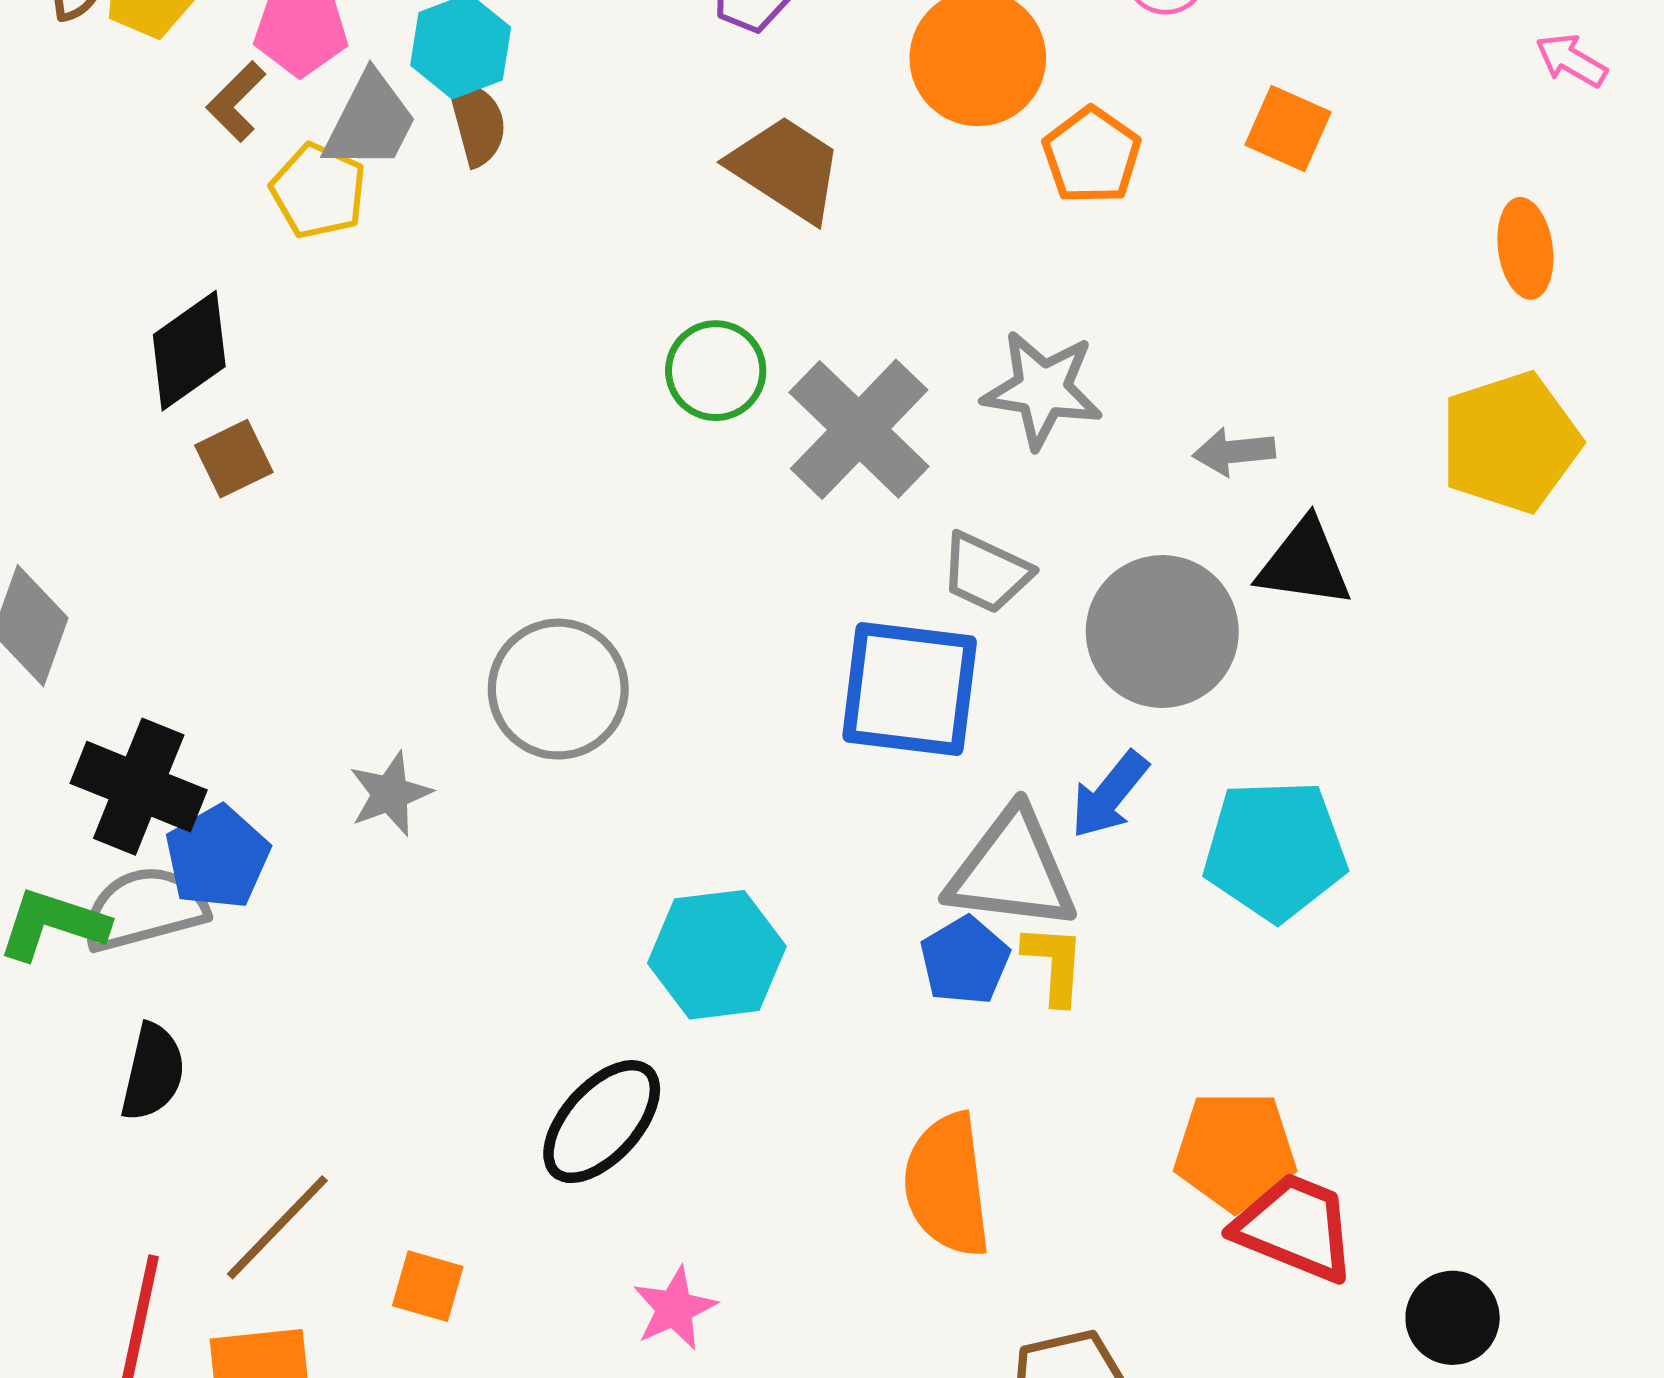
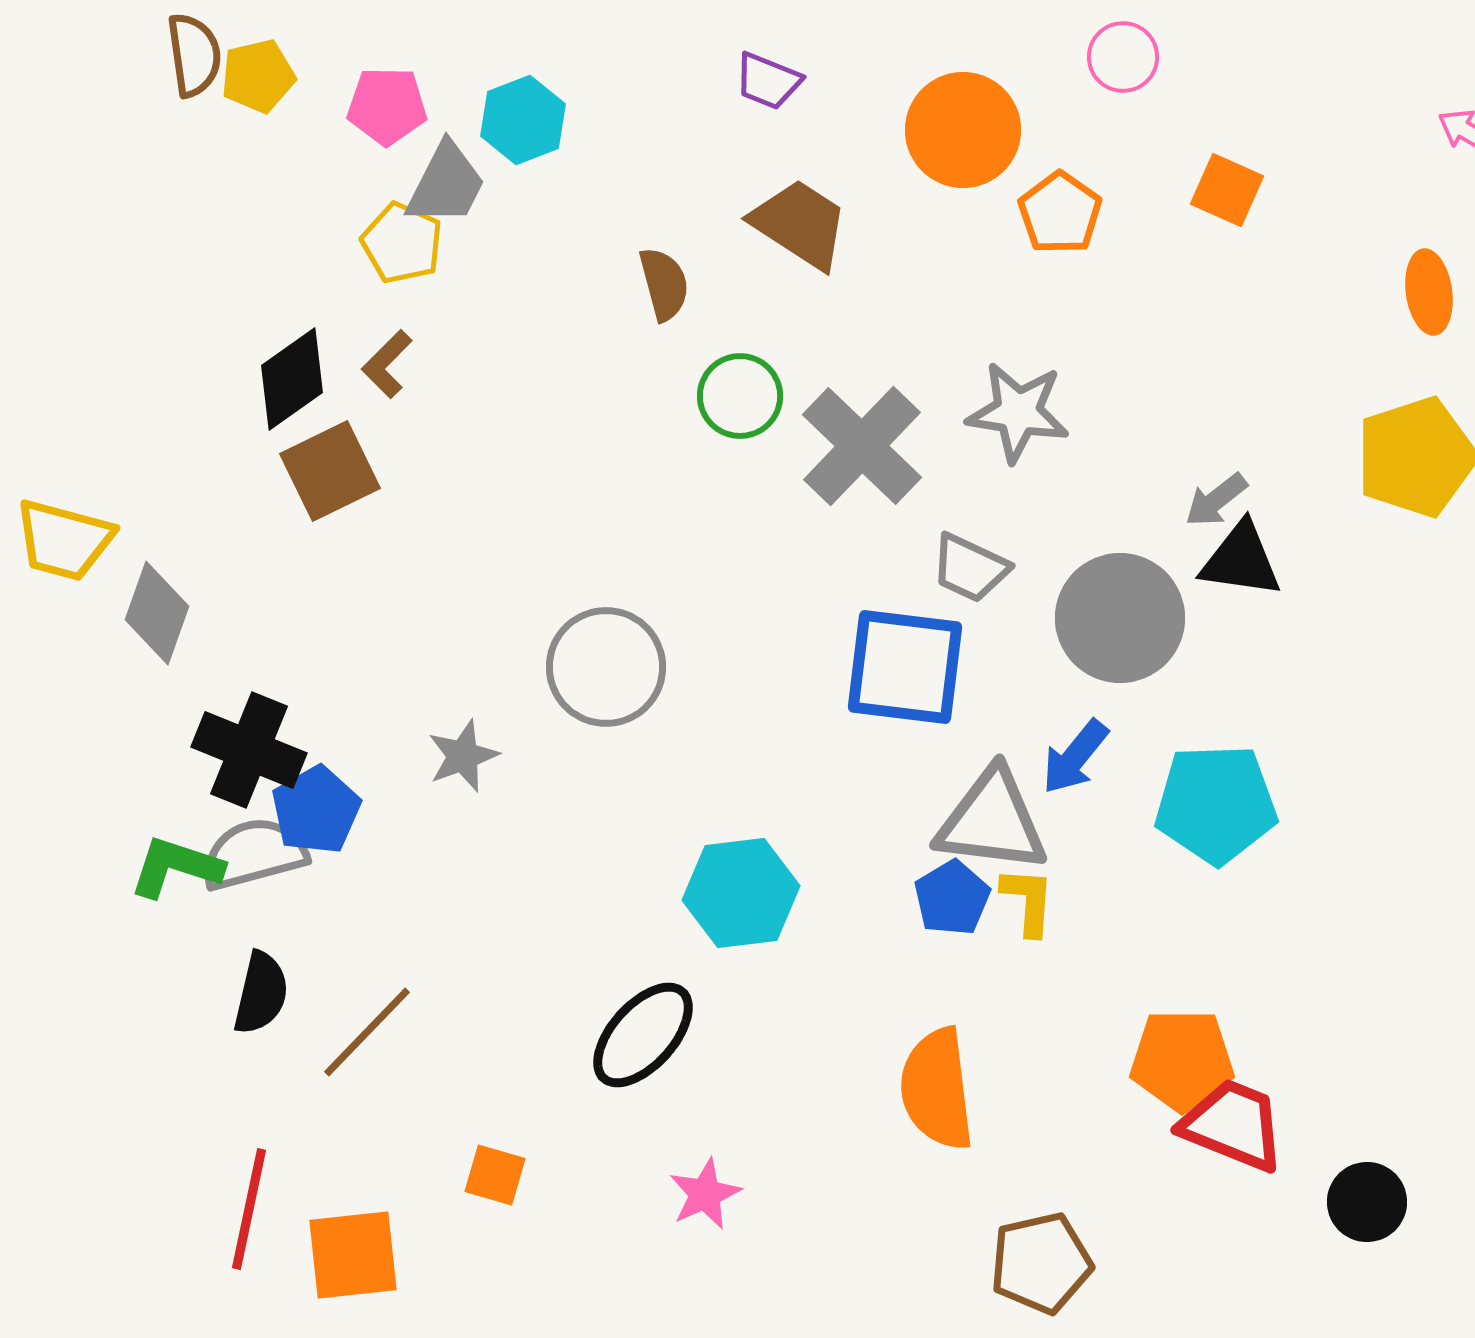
brown L-shape: (236, 101) -> (387, 364), moved
brown semicircle: (477, 123) -> (664, 284), moved
gray arrow: (1234, 452) -> (1216, 500), moved, turned -32
brown square: (234, 459) -> (330, 471), size x1.5
brown line: (277, 1227) -> (367, 1032), moved

